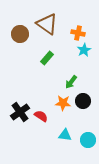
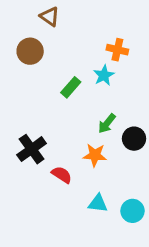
brown triangle: (47, 24) -> (50, 17), moved, size x0.6
cyan star: (84, 50) -> (104, 75), moved
black circle: (83, 101) -> (134, 139), moved
black cross: (20, 112) -> (32, 149), moved

